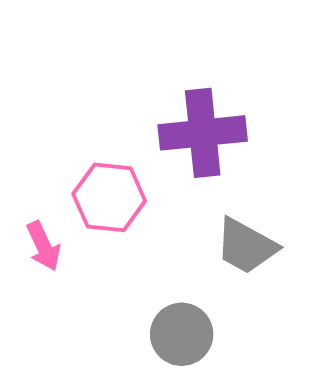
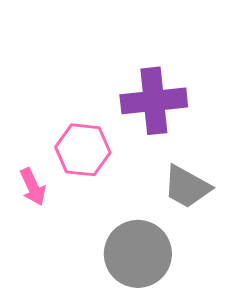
gray circle: (182, 334) -> (138, 254), size x1.4

